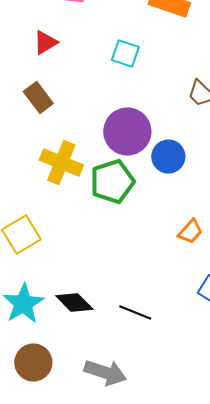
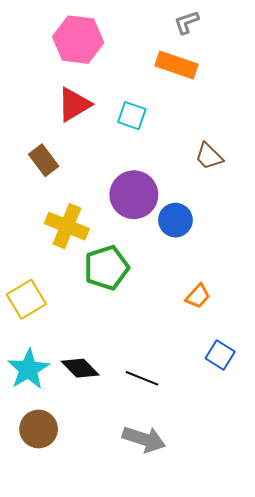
red triangle: (45, 43) -> (74, 104), moved, size x1.4
green pentagon: (112, 182) -> (106, 268), moved
gray arrow: (105, 373) -> (144, 439), moved

